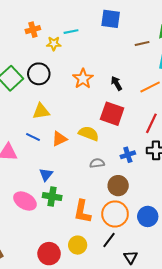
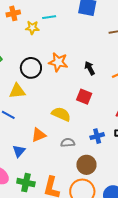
black circle: (39, 74) -> (31, 68), moved
orange star: (83, 79) -> (58, 62), turned -30
red square: (112, 114) -> (84, 97), size x0.7
orange triangle: (59, 139) -> (39, 135), moved
green cross: (52, 197) -> (26, 183), moved

